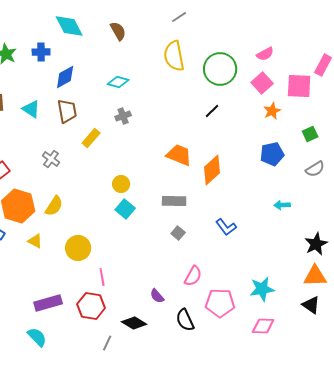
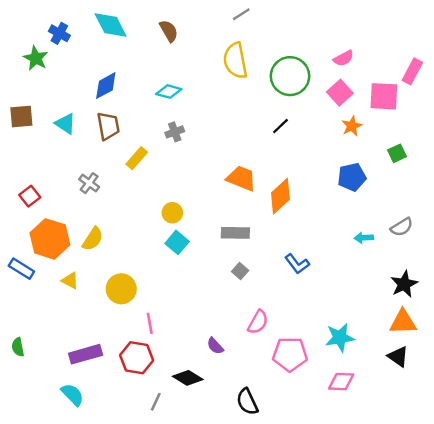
blue cross: (41, 52) -> (59, 33), moved, turned 30
gray semicircle: (315, 169) -> (402, 227), moved
black semicircle: (185, 320) -> (247, 402), moved

